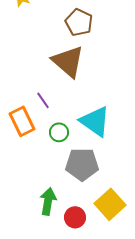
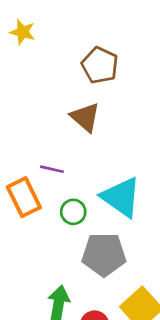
brown triangle: (68, 61) -> (85, 117), size x0.7
purple line: (43, 100) -> (52, 169), turned -42

